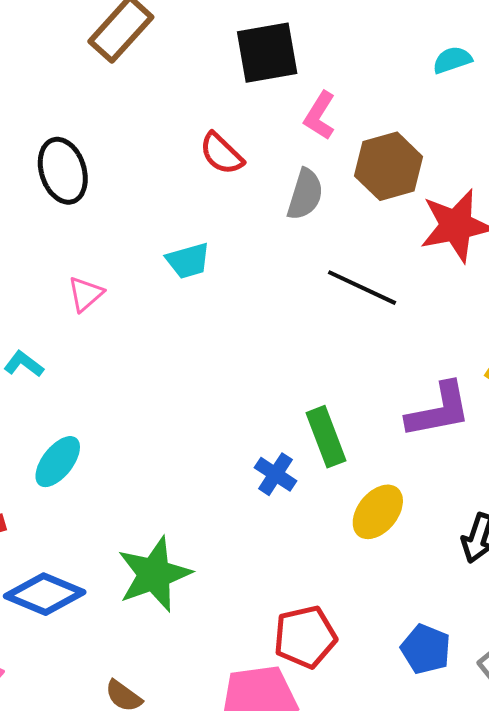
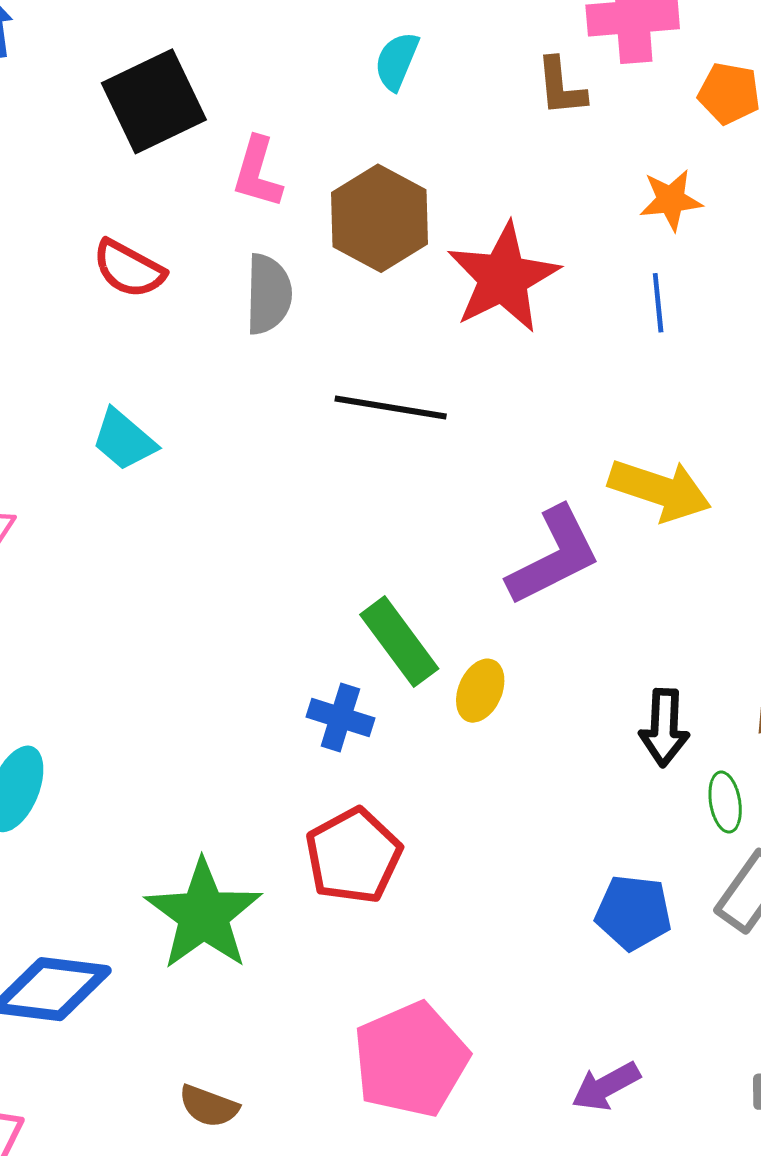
cyan semicircle: (452, 60) -> (397, 61), moved, turned -33
cyan trapezoid: (188, 261) -> (124, 440), turned 72
yellow ellipse: (378, 512) -> (480, 691), moved, size x0.7
red pentagon: (305, 637) -> (353, 856), moved

